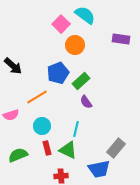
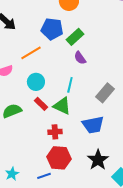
blue pentagon: (58, 73) -> (52, 29), turned 30
red rectangle: (47, 148) -> (41, 104), turned -32
gray rectangle: (116, 148) -> (105, 93), moved

